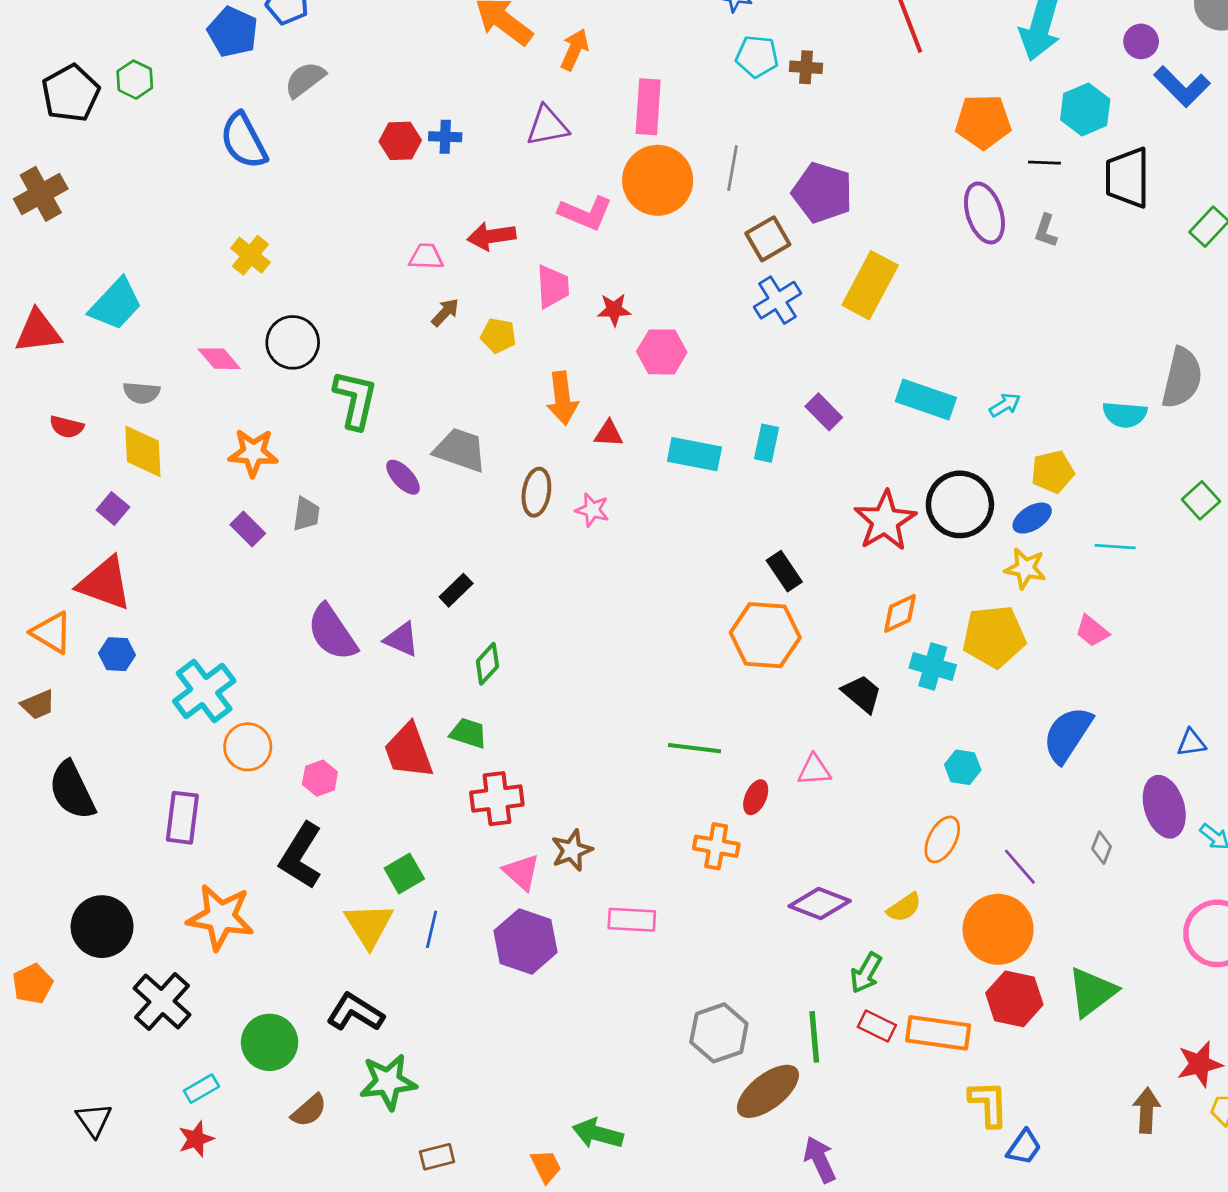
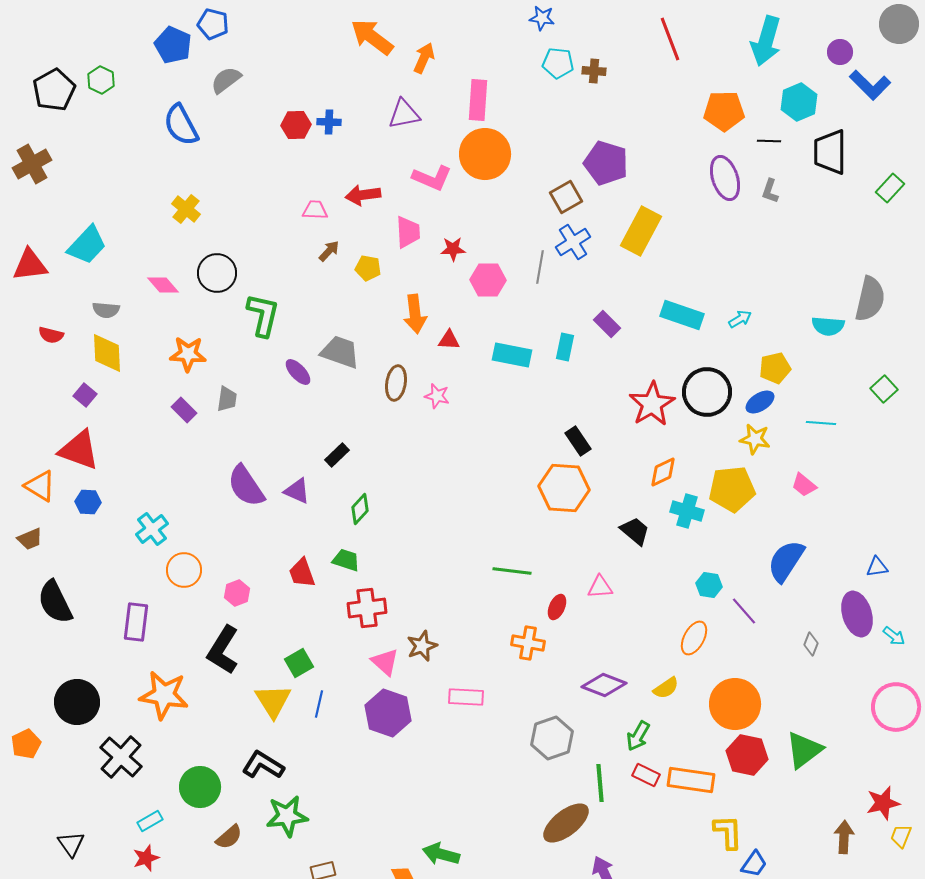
gray line: (733, 168) -> (540, 267), moved
cyan cross: (204, 691) -> (152, 529), size x0.7
red trapezoid: (408, 751) -> (302, 573), size x0.7
purple line: (1020, 867) -> (744, 611), moved
gray hexagon: (719, 1033) -> (552, 738), moved

